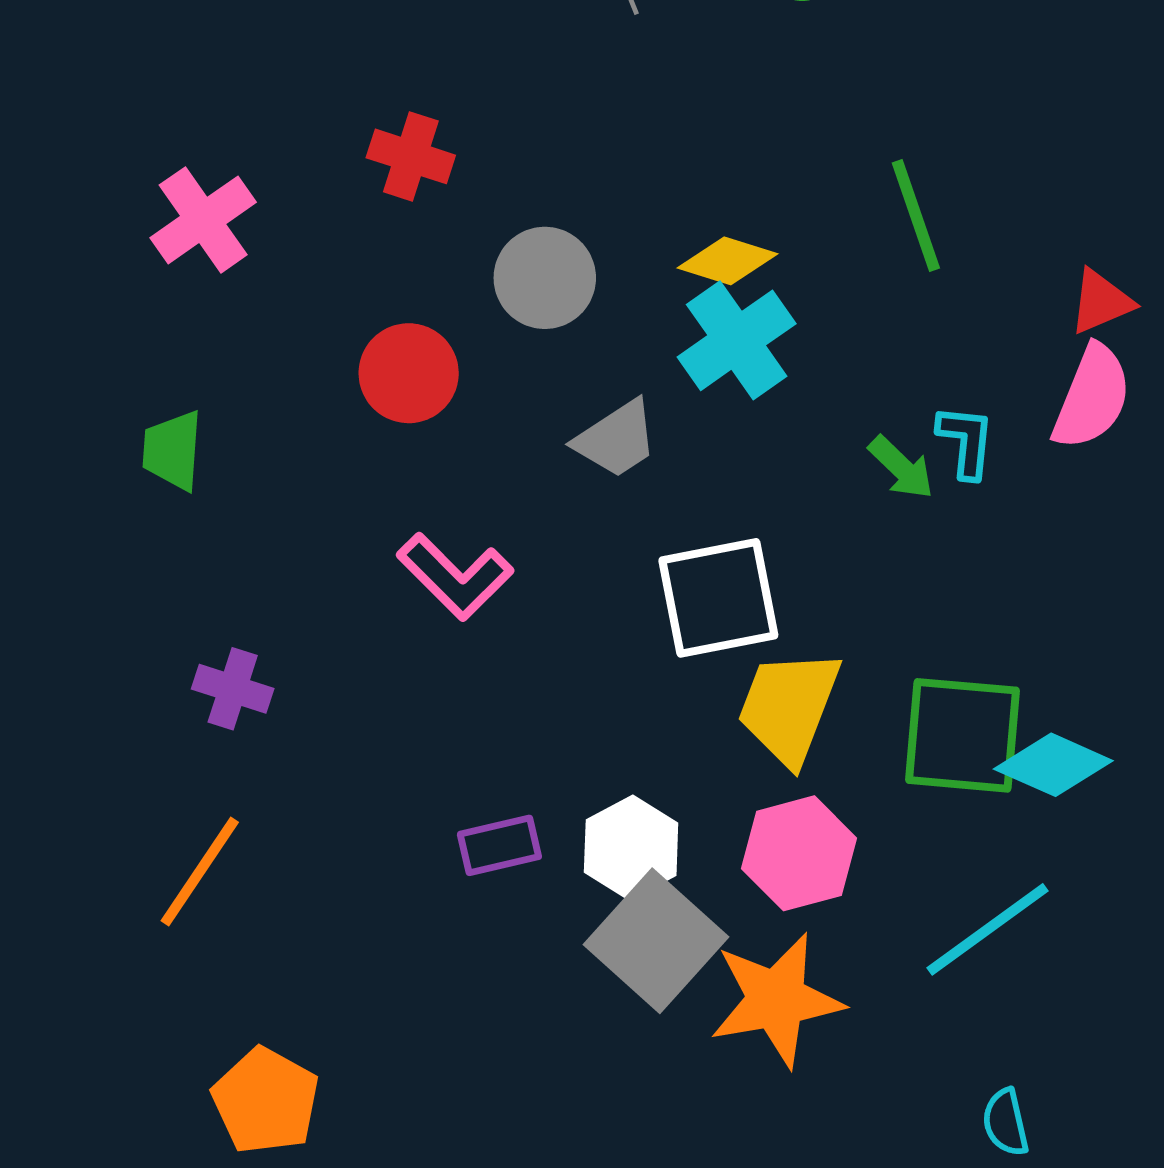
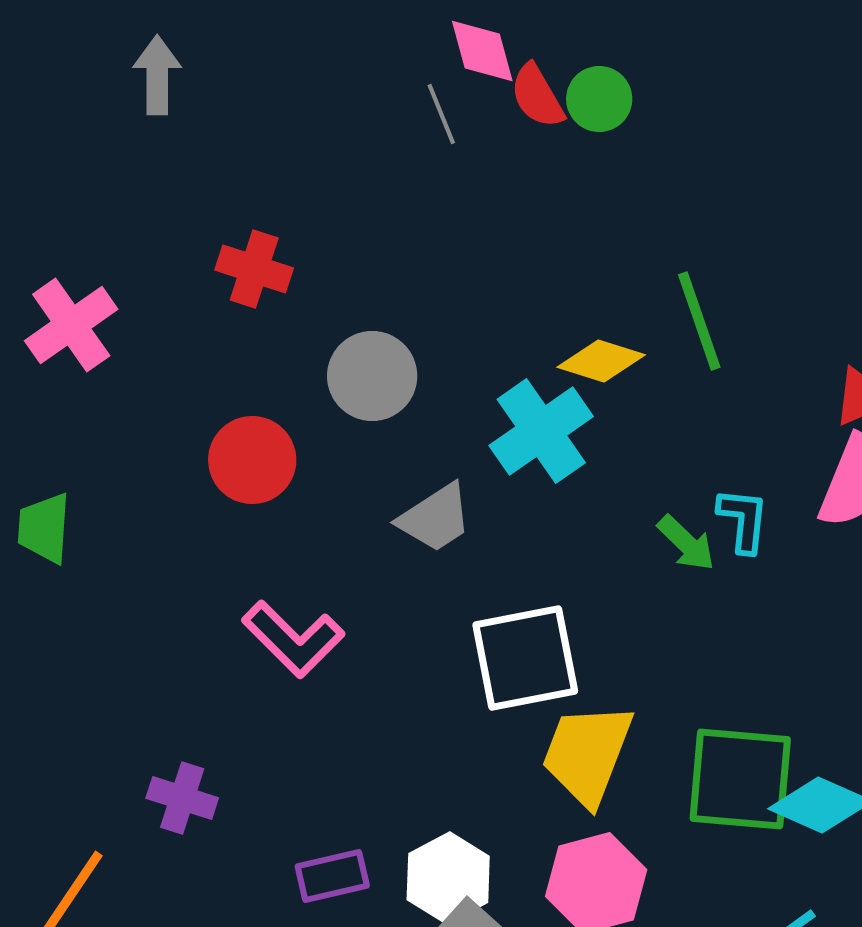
yellow diamond: (728, 261) -> (601, 361), moved
purple cross: (233, 689) -> (182, 798), moved

